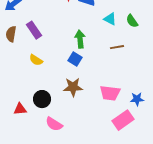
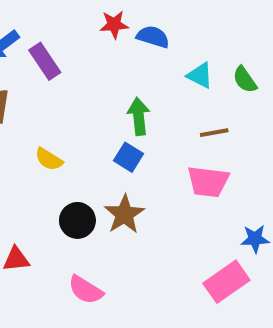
purple rectangle: (34, 30) -> (45, 61), moved
brown star: (73, 87) -> (124, 214), turned -30
pink trapezoid: (110, 93) -> (208, 182), moved
black circle: (42, 99) -> (77, 220), moved

